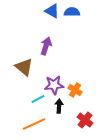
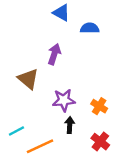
blue semicircle: (72, 12) -> (90, 28), moved
orange cross: (75, 90) -> (99, 106), moved
cyan line: (38, 99) -> (16, 131), moved

